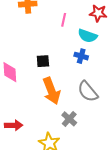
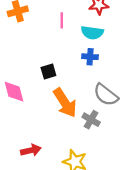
gray cross: (69, 119) -> (91, 120), moved

